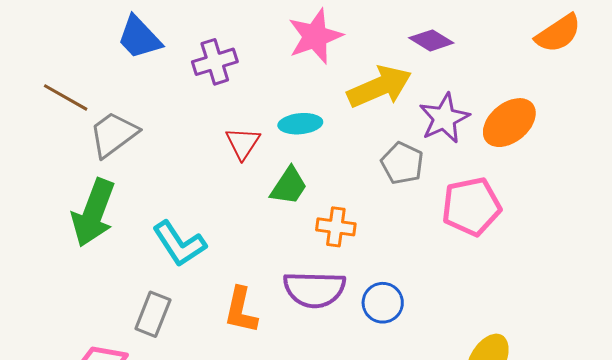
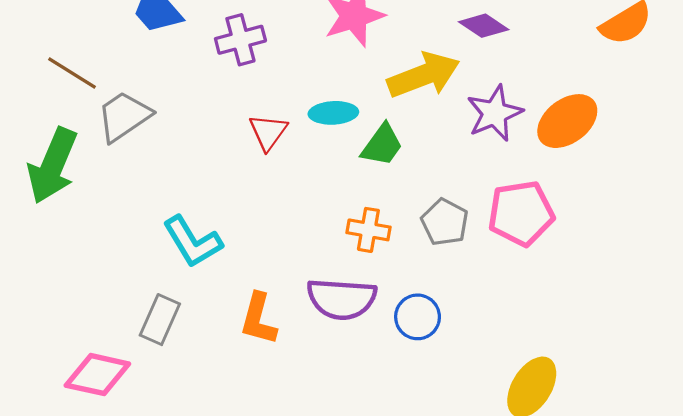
gray pentagon: (402, 163) -> (445, 222), moved
green trapezoid: (289, 186) -> (382, 145), moved
green arrow: (93, 213) -> (53, 166), moved

